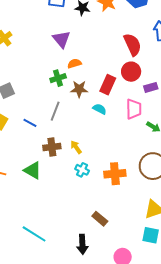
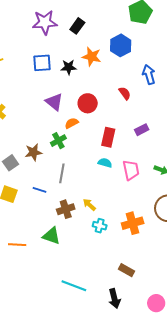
red semicircle: (132, 45) -> (125, 93), size x0.6
red circle: (131, 72) -> (88, 103), moved
purple rectangle: (151, 87) -> (142, 130), moved
brown star: (79, 89) -> (33, 152), moved
pink trapezoid: (134, 109) -> (131, 170), moved
cyan line: (34, 234) -> (74, 286), moved

